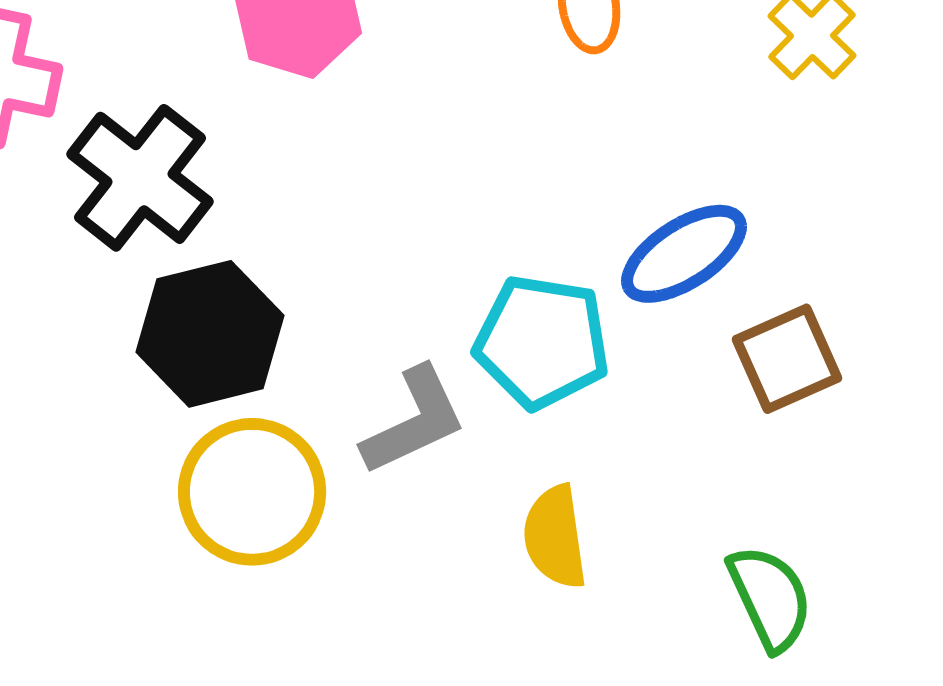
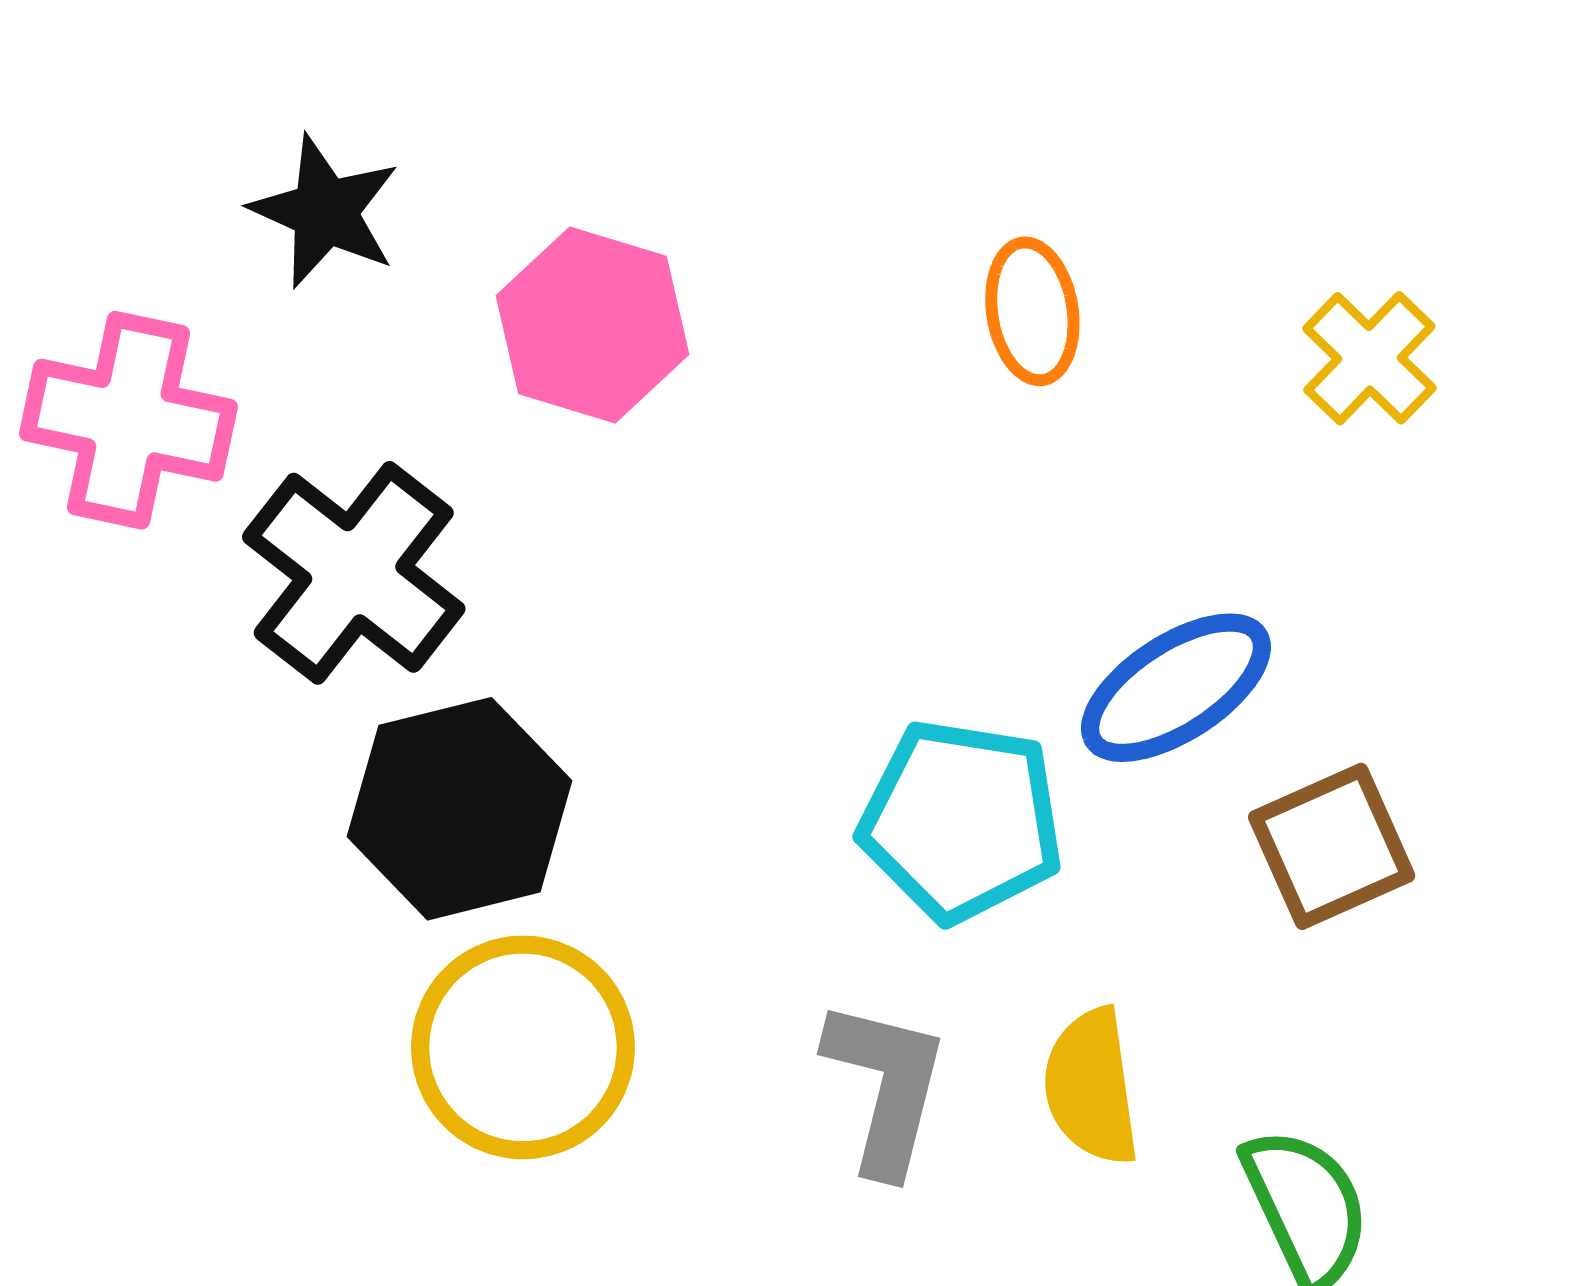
gray L-shape: (414, 421) -> (886, 1087), moved, turned -51
yellow semicircle: (555, 537) -> (1091, 1087), moved

